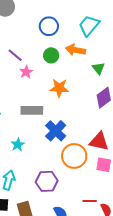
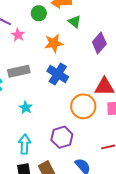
green triangle: (98, 68) -> (75, 22), moved
gray rectangle: (32, 110) -> (19, 71), moved
blue cross: (56, 131) -> (58, 74), moved

